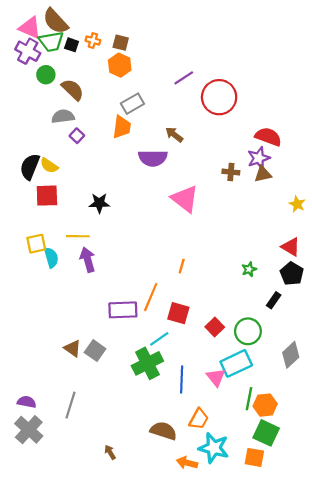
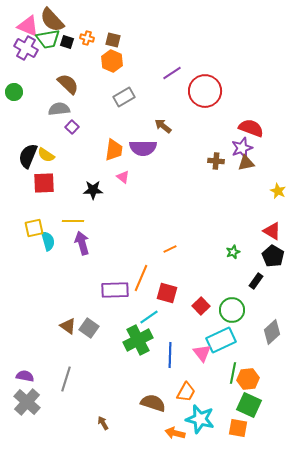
green circle: (46, 75) -> (14, 92), moved
orange trapezoid: (122, 127) -> (114, 150), moved
pink triangle: (185, 199) -> (123, 177), moved, size x0.5
orange line: (182, 266) -> (170, 249), turned 48

